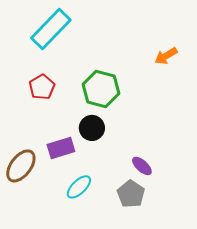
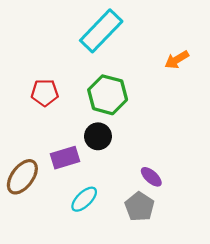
cyan rectangle: (51, 29) -> (101, 31), moved
red pentagon: (42, 87) -> (45, 93), turned 30

